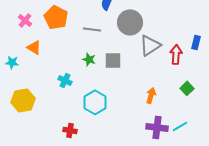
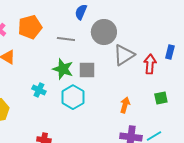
orange pentagon: (56, 17) -> (30, 27), turned 30
green star: (89, 59) -> (63, 69), size x1.5
green square: (187, 88) -> (161, 98), turned 32
cyan hexagon: (95, 102) -> (73, 97), moved

